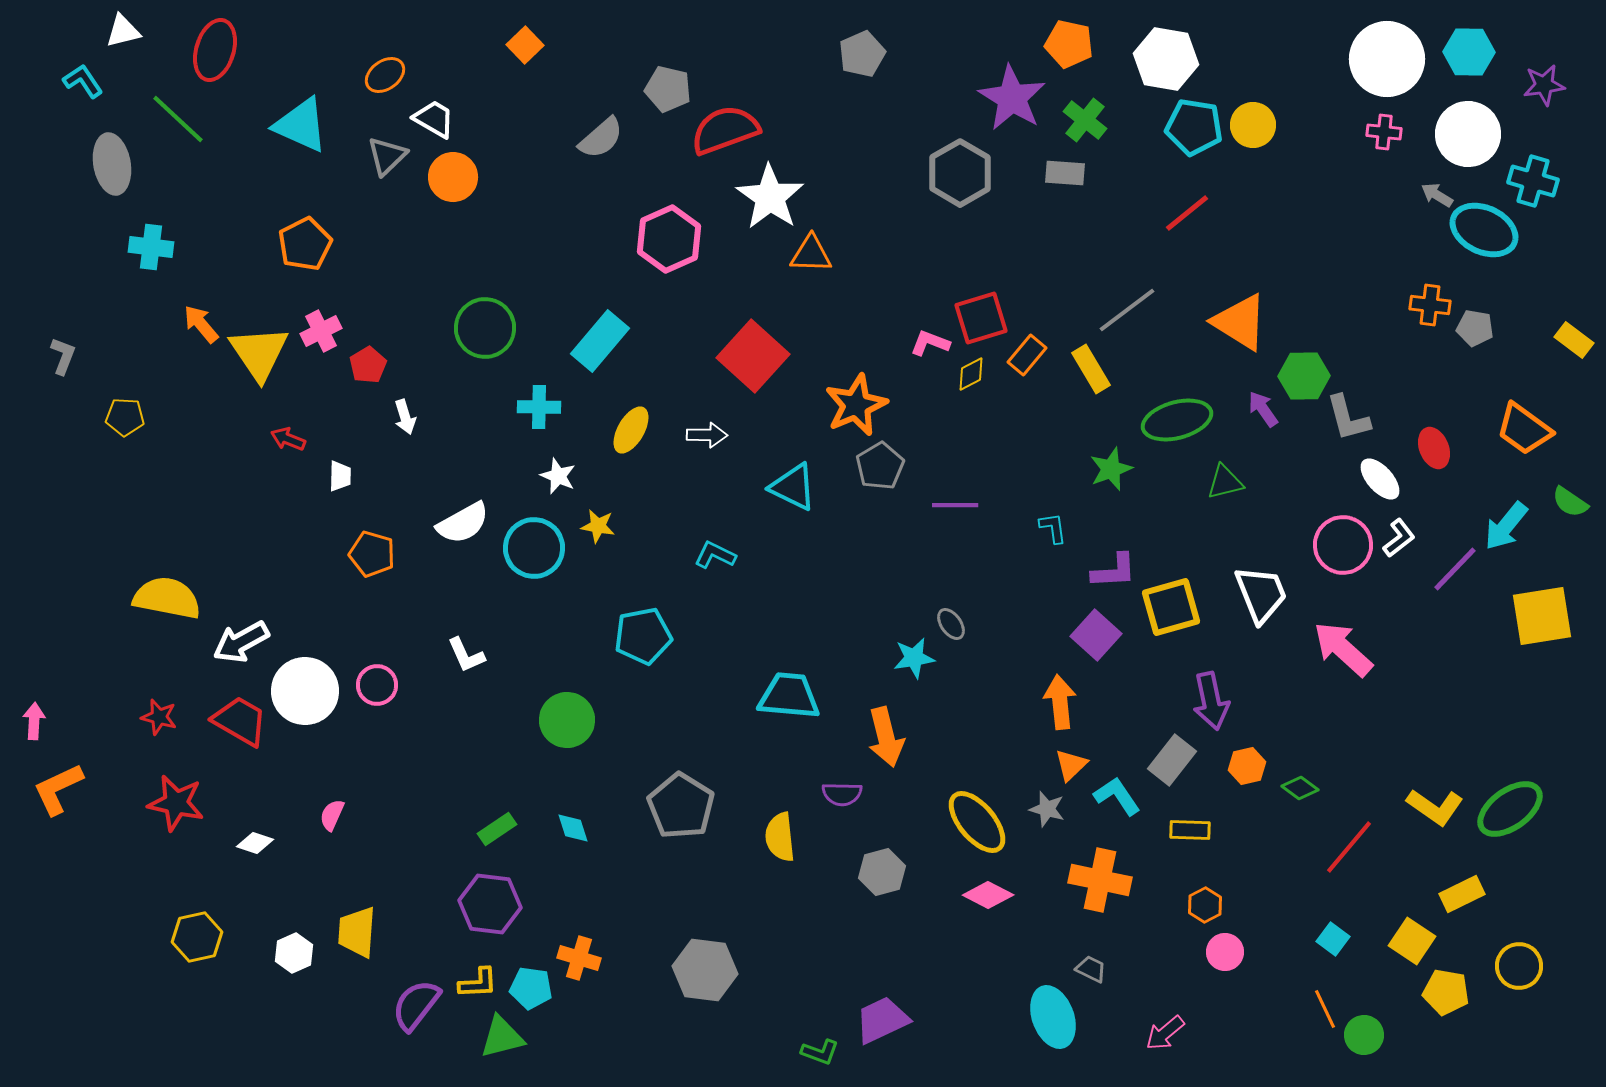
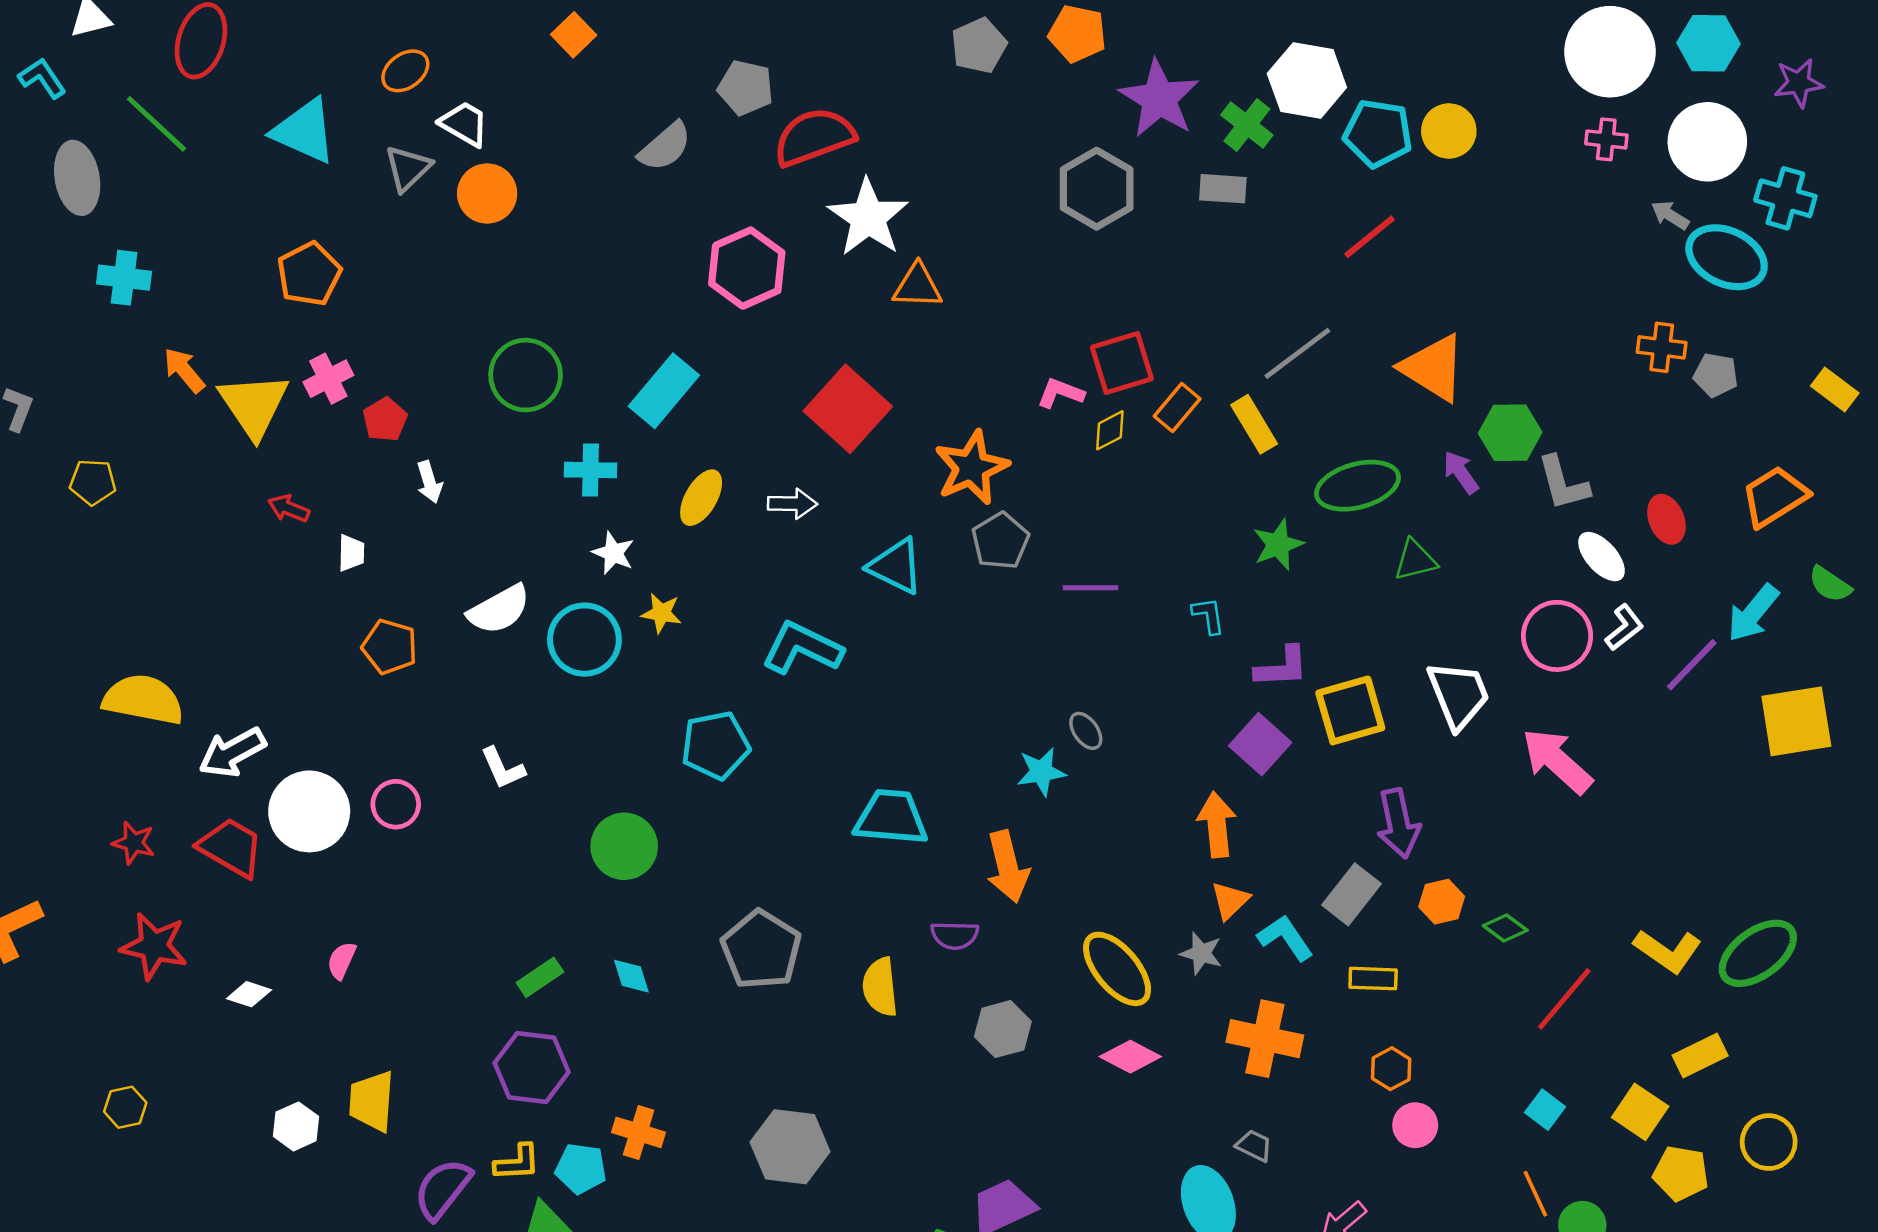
orange pentagon: (1069, 44) -> (1077, 34), moved
white hexagon: (1166, 59) -> (1307, 80), moved
orange trapezoid: (1524, 429) -> (1775, 496), turned 112
cyan L-shape: (715, 555) -> (802, 648), size x1.6
yellow hexagon: (197, 937) -> (125, 1107), moved, size x0.7

